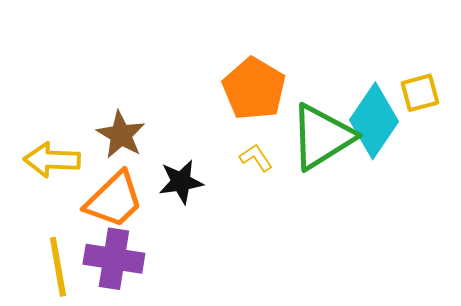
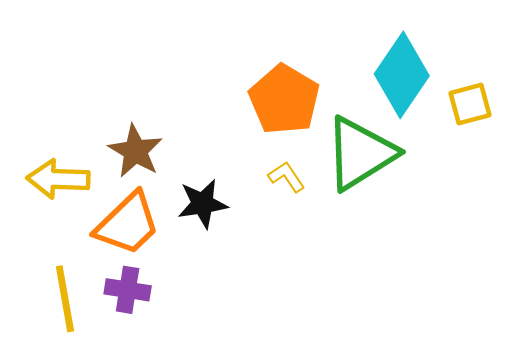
cyan diamond: (374, 121) -> (402, 75), moved
purple cross: (114, 259) -> (128, 290), size x0.7

